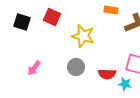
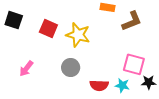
red square: (52, 17) -> (48, 28), moved
red semicircle: (107, 74) -> (99, 85), moved

